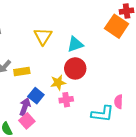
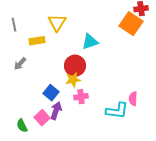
yellow triangle: (43, 36) -> (57, 23), moved
red circle: (75, 68) -> (75, 66), moved
yellow rectangle: (22, 71) -> (37, 41), moved
purple arrow: (25, 107) -> (56, 111), moved

